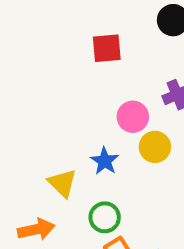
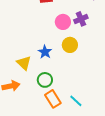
pink circle: (133, 117) -> (63, 22), moved

